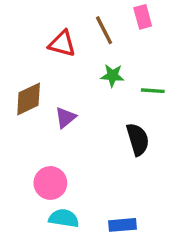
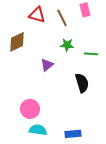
red triangle: (62, 44) -> (37, 15), moved
brown diamond: (29, 99) -> (17, 42), moved
purple triangle: (65, 118) -> (47, 65), moved

